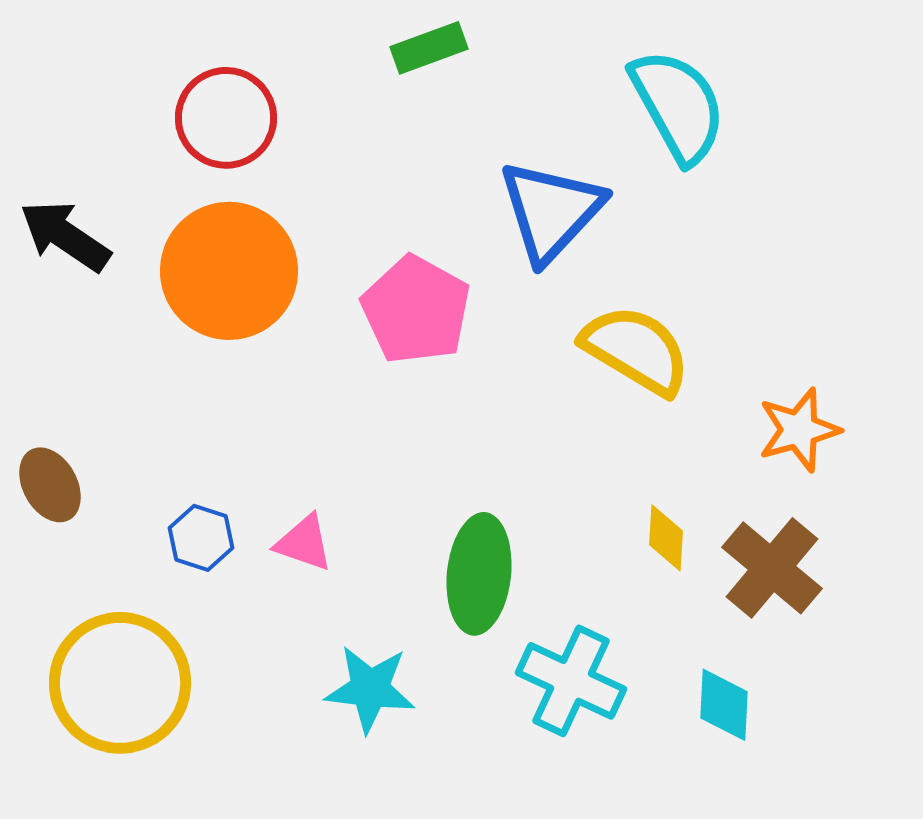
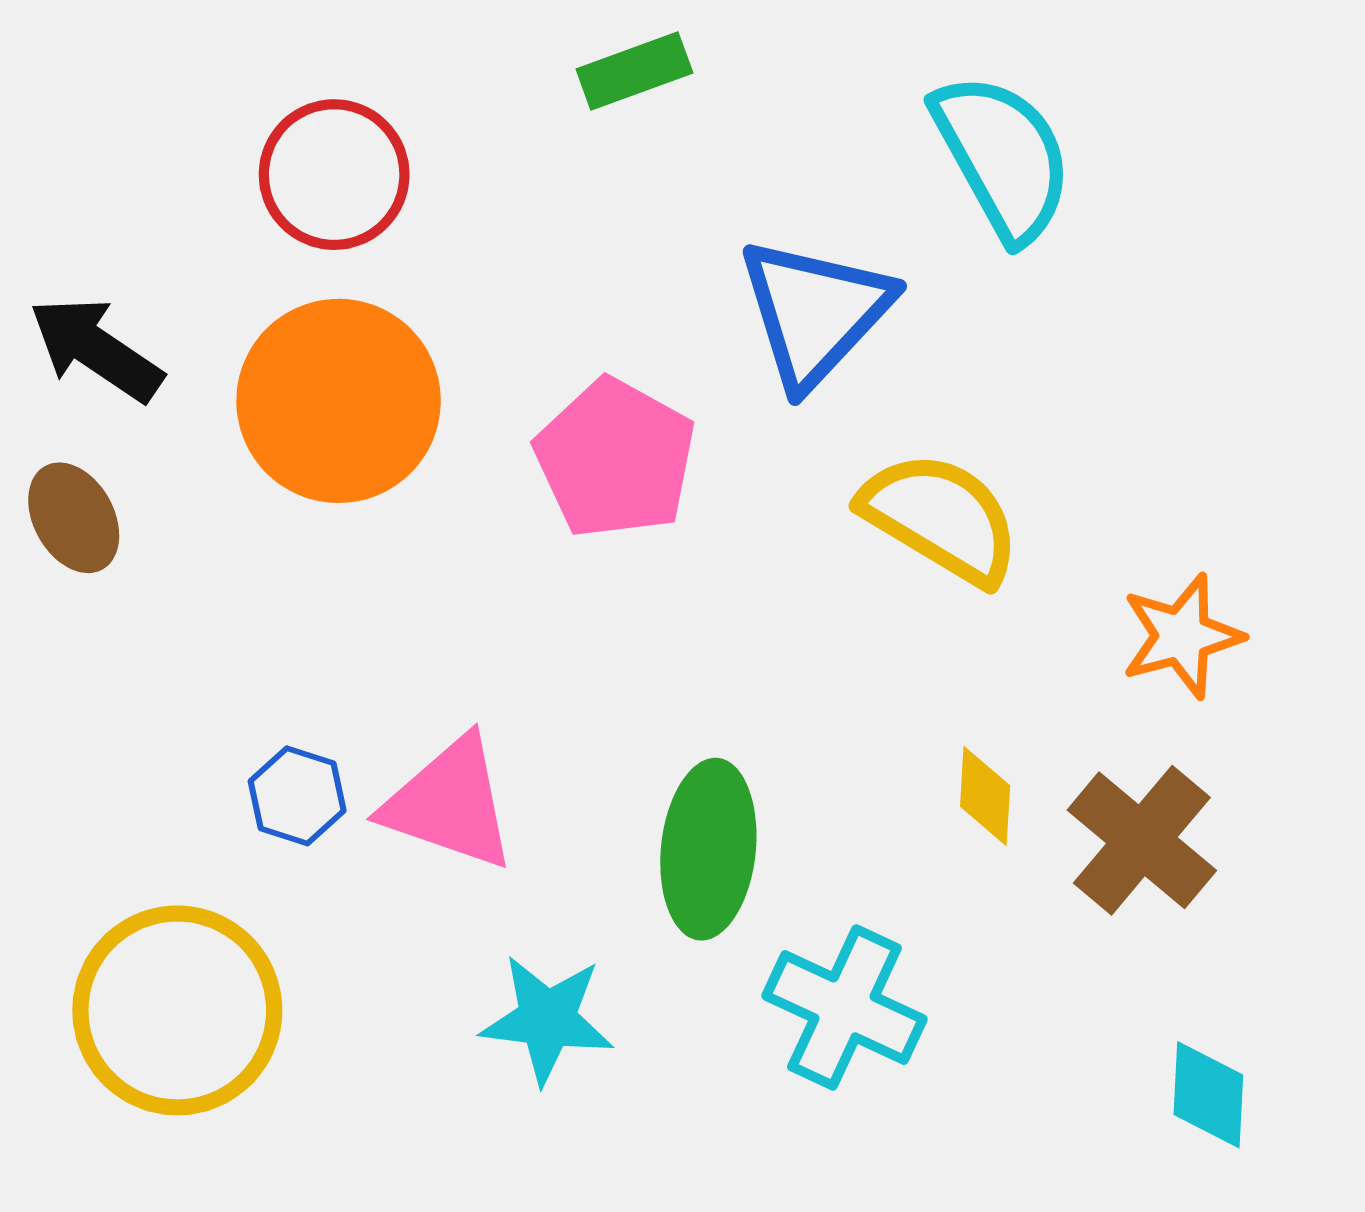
brown ellipse: (50, 485) -> (74, 518), moved
pink triangle: (304, 543) -> (449, 803), size x1.6
cyan diamond: (724, 705) -> (1208, 1095), moved

